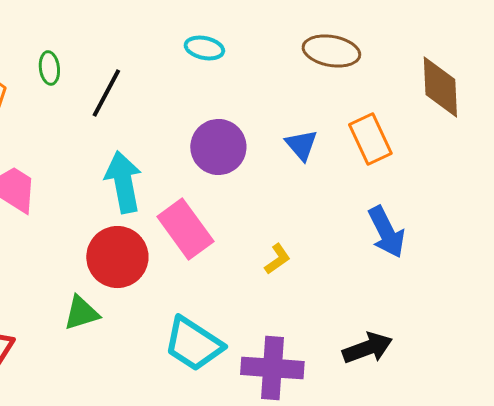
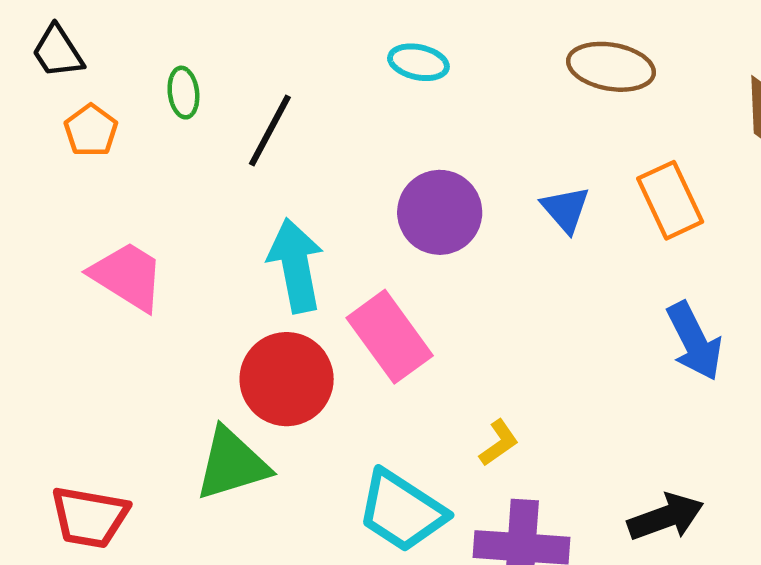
yellow L-shape: (277, 259) -> (499, 443), moved
green triangle: (81, 313) -> (232, 464), size x1.4

